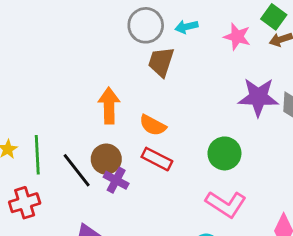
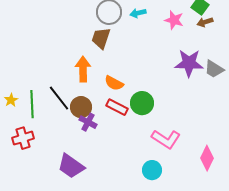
brown trapezoid: (161, 62) -> (101, 38), moved
green circle: (224, 153) -> (142, 103), moved
black line: (77, 170) -> (59, 98), moved

